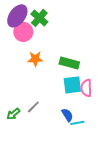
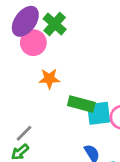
green rectangle: (69, 63) -> (81, 104), moved
gray line: (33, 107) -> (24, 133), moved

